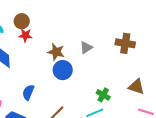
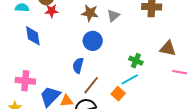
brown star: (56, 52) -> (90, 13), moved
blue semicircle: (28, 92) -> (78, 65), moved

